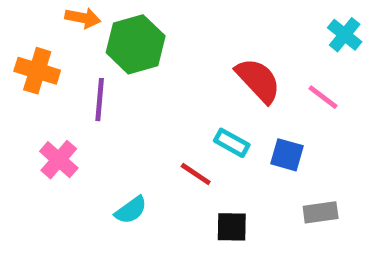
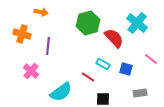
cyan cross: (345, 35) -> (137, 23), moved, size x1.5
green hexagon: (136, 44) -> (88, 23), moved
pink line: (323, 97) -> (151, 59), moved
cyan semicircle: (131, 210) -> (61, 92), size x1.6

